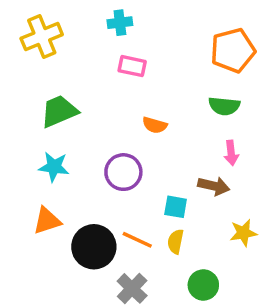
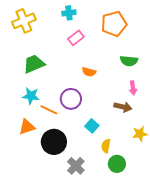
orange pentagon: (233, 50) -> (114, 24), moved
pink rectangle: (132, 66) -> (76, 38), turned -49
cyan square: (176, 207) -> (92, 126), moved, turned 32
orange line: (137, 240) -> (49, 110), moved
yellow semicircle: (176, 242) -> (106, 146), moved

